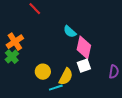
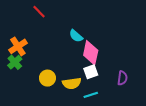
yellow semicircle: (66, 77) -> (72, 83), turned 54
cyan line: (56, 88) -> (91, 95), moved

